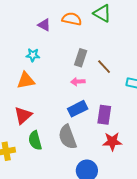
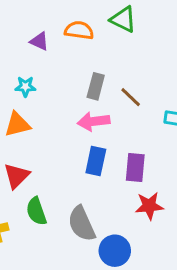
pink arrow: (78, 82) -> (94, 121), size x1.5
blue rectangle: (78, 109) -> (96, 161), turned -48
gray semicircle: (67, 137) -> (82, 224), moved

